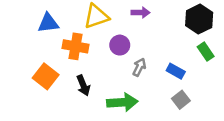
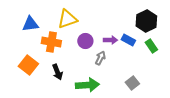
purple arrow: (141, 13) -> (110, 40), moved
blue rectangle: (176, 71) -> (128, 40), moved

